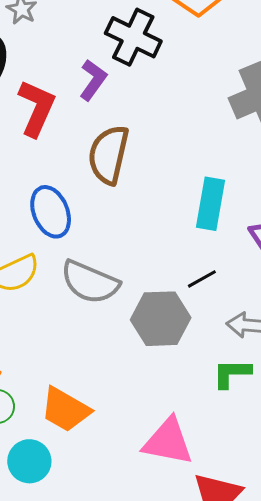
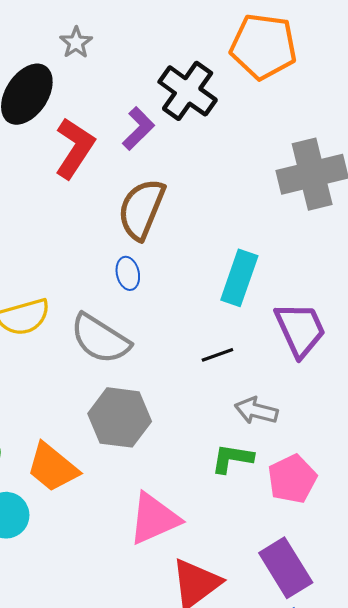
blue ellipse: (51, 212) -> (128, 273), moved, size x0.6
gray hexagon: (161, 319) -> (120, 417), moved
pink triangle: (168, 442) -> (154, 519), turned -44

